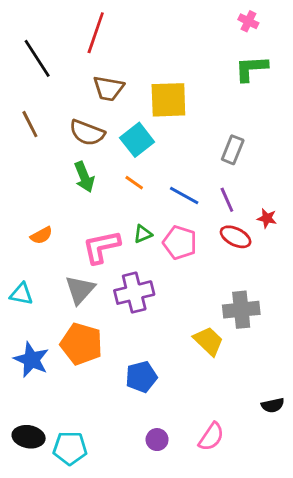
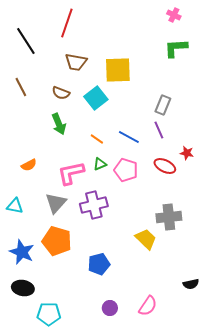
brown semicircle: (87, 133) -> (61, 93), size x0.7
orange line: (134, 183) -> (97, 139), moved
purple line: (227, 200) -> (159, 130), moved
black ellipse: (29, 437) -> (23, 288), moved

